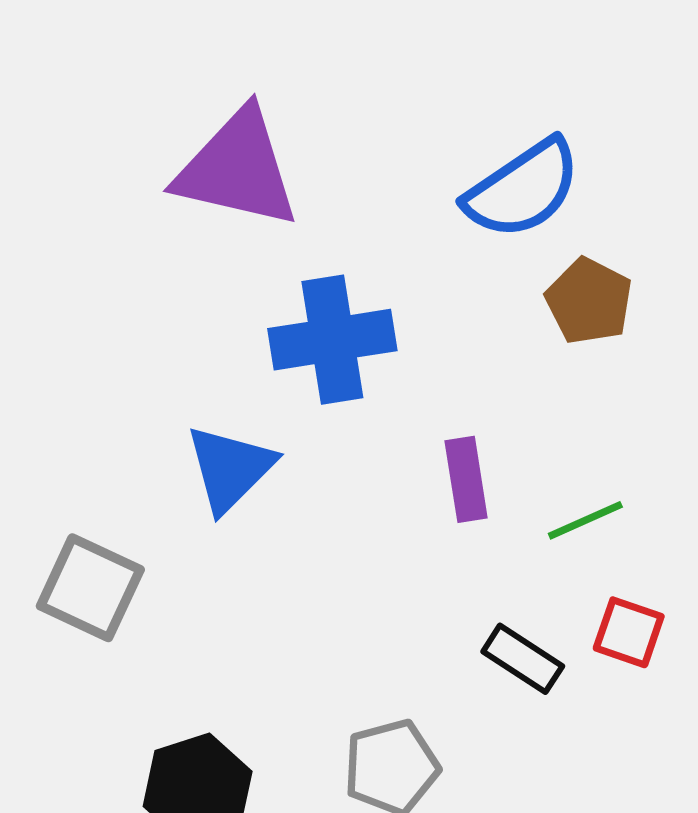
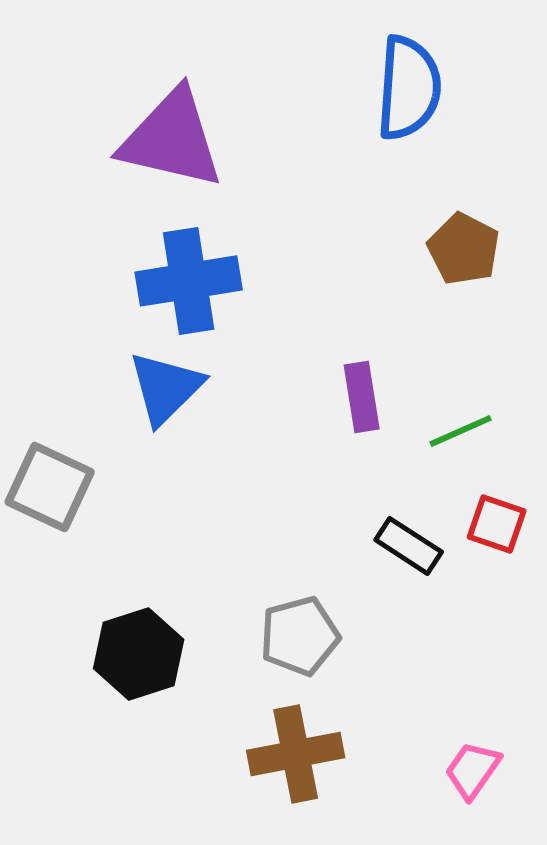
blue semicircle: (523, 189) -> (409, 88), moved, turned -52
blue cross: (332, 340) -> (189, 281), moved

